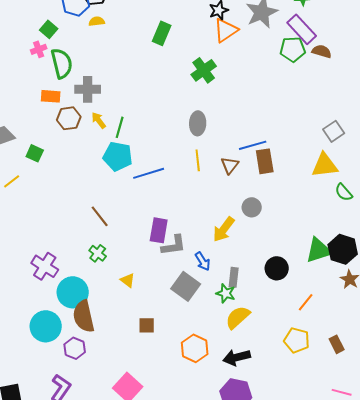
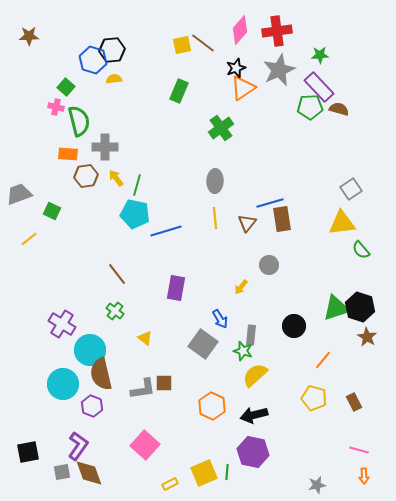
pink cross: (39, 49) -> (56, 107), turned 35
yellow arrow: (224, 229) -> (241, 287), size x0.6
gray L-shape: (174, 245) -> (143, 389), moved

